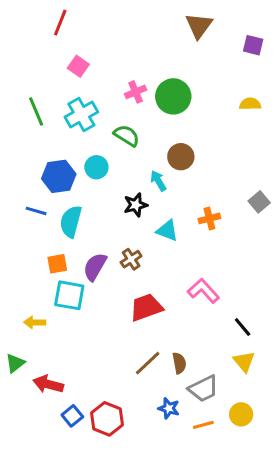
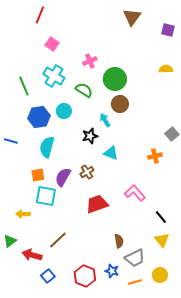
green circle: (173, 96) -> (115, 79), moved
green line: (36, 111) -> (24, 86), moved
cyan cross: (81, 115) -> (54, 76), turned -30
blue line: (36, 211) -> (11, 141), moved
orange cross: (209, 218) -> (155, 156), moved
brown line: (148, 363) -> (58, 240), moved
red hexagon: (107, 419) -> (85, 276), moved

